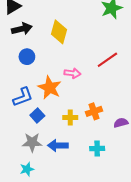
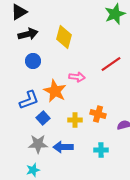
orange cross: (94, 111) -> (98, 114), turned 35

